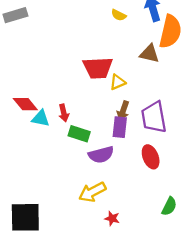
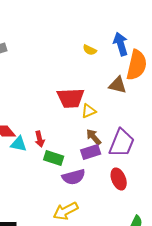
brown arrow: (123, 111) -> (94, 137), turned 120
purple trapezoid: (154, 117) -> (122, 143), turned -148
purple rectangle: (120, 127) -> (91, 152), turned 66

